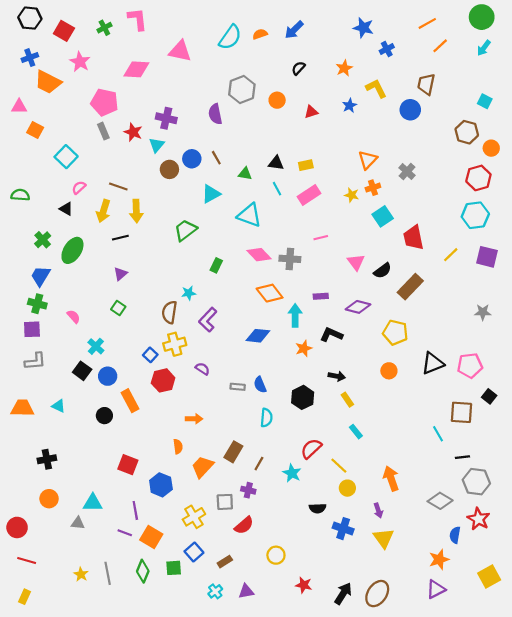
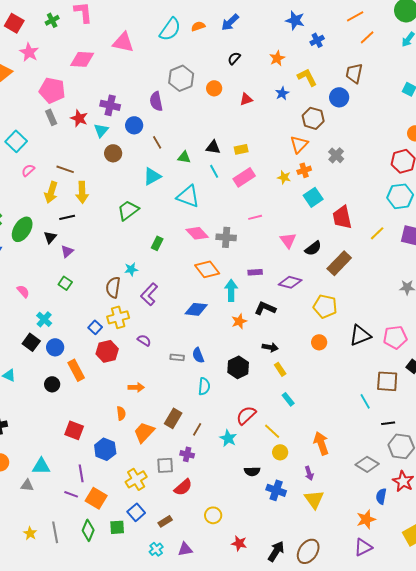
brown hexagon: (467, 132) -> (313, 118), moved
blue circle: (192, 159) -> (134, 125), moved
black triangle: (66, 209) -> (50, 237), moved, turned 40

